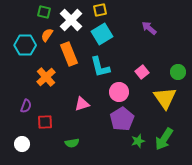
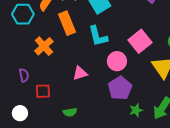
pink square: (142, 72) -> (140, 41), size x1.6
purple semicircle: (26, 106) -> (24, 75), turned -32

